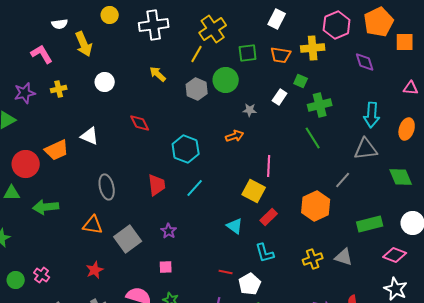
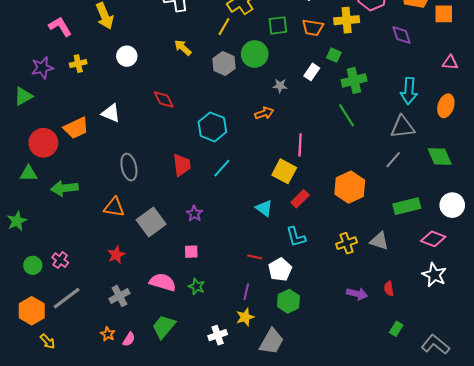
gray line: (343, 180) -> (393, 160), moved

